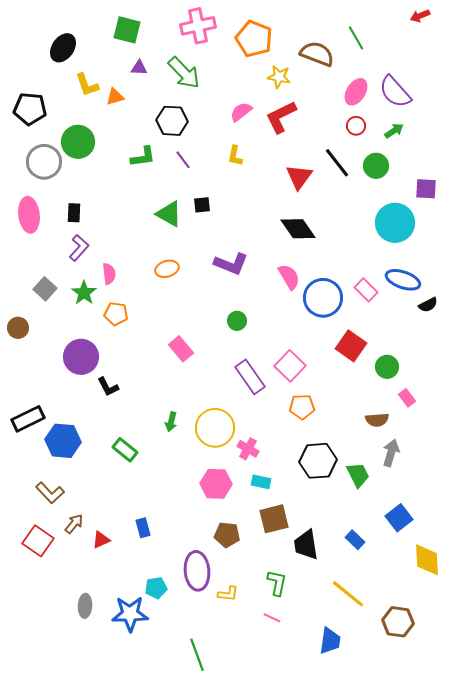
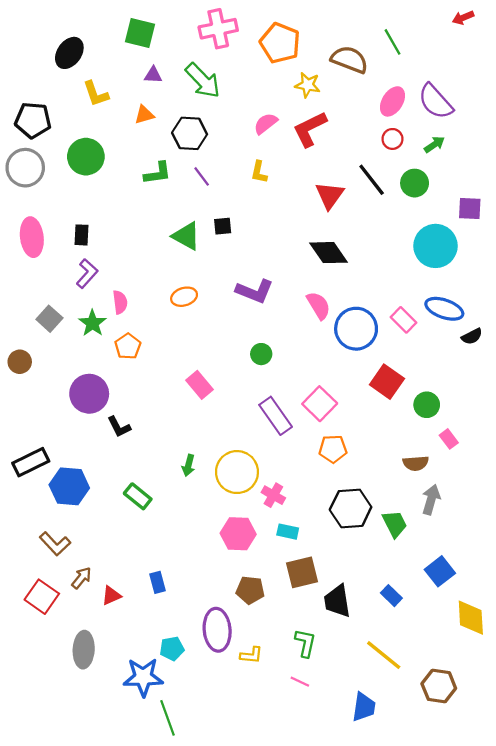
orange triangle: (115, 97) -> (144, 115), moved
gray circle: (44, 162) -> (25, 168), moved
orange pentagon: (116, 314) -> (128, 346), turned 30
gray ellipse: (85, 606) -> (84, 650), moved, size x1.4
green line: (197, 655) -> (167, 718), moved

